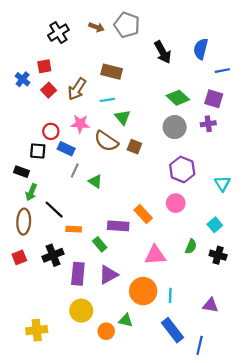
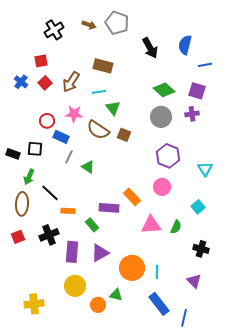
blue cross: (23, 79) -> (21, 82), moved
black square: (38, 151) -> (35, 149), moved
black rectangle: (22, 172) -> (13, 154), moved
pink triangle: (155, 255) -> (151, 225), moved
black cross: (218, 255) -> (201, 249), moved
purple triangle: (210, 305) -> (194, 281), turned 35

